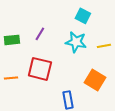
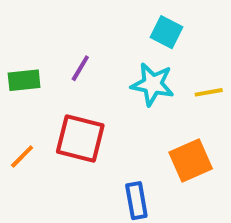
orange line: (11, 78) -> (22, 157), turned -40
orange square: (95, 80) -> (191, 161), turned 35

